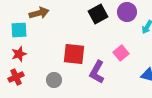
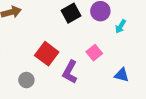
red square: (74, 54) -> (47, 54), turned 30

